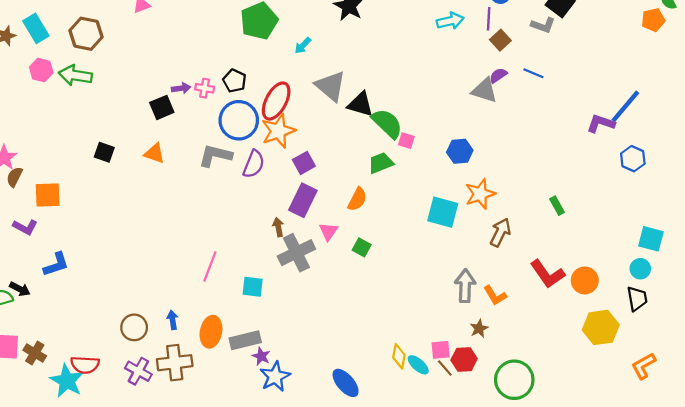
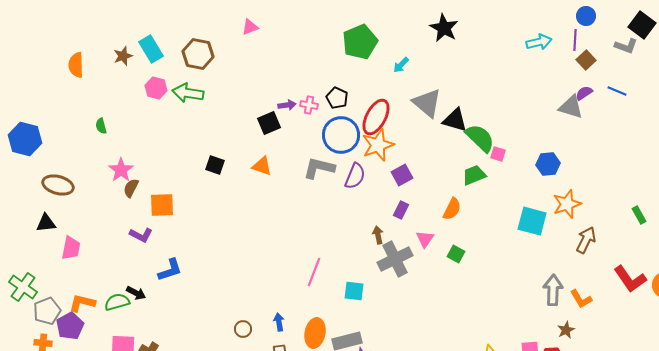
purple rectangle: (303, 200) -> (401, 210), size x0.6
brown circle: (134, 327) -> (243, 329), size x0.7

